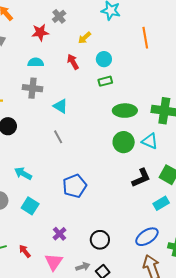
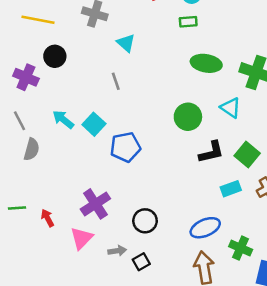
green circle: (124, 142) -> (188, 117), moved
cyan square: (30, 206) -> (94, 124), moved
purple cross: (60, 234) -> (95, 204), size x1.6

